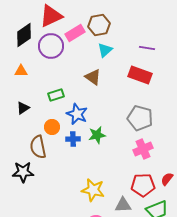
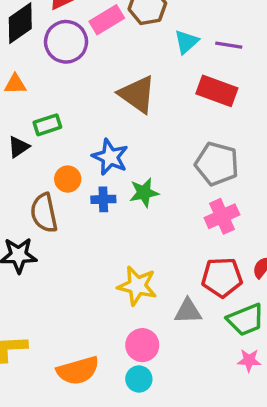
cyan triangle: (105, 50) -> (186, 42), moved
brown triangle: (93, 77) -> (137, 94), size x1.4
green rectangle: (56, 95) -> (47, 125), moved

